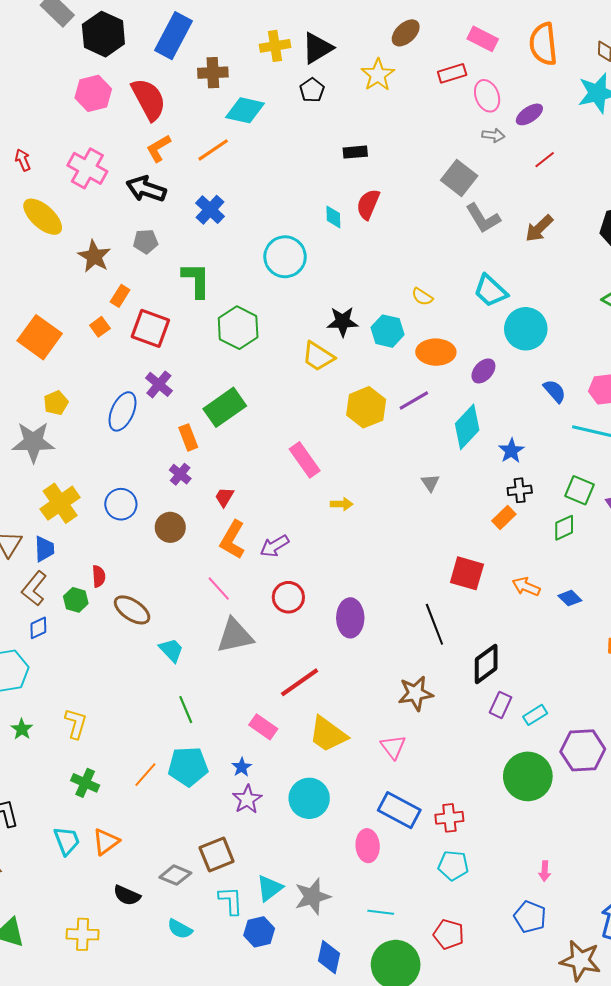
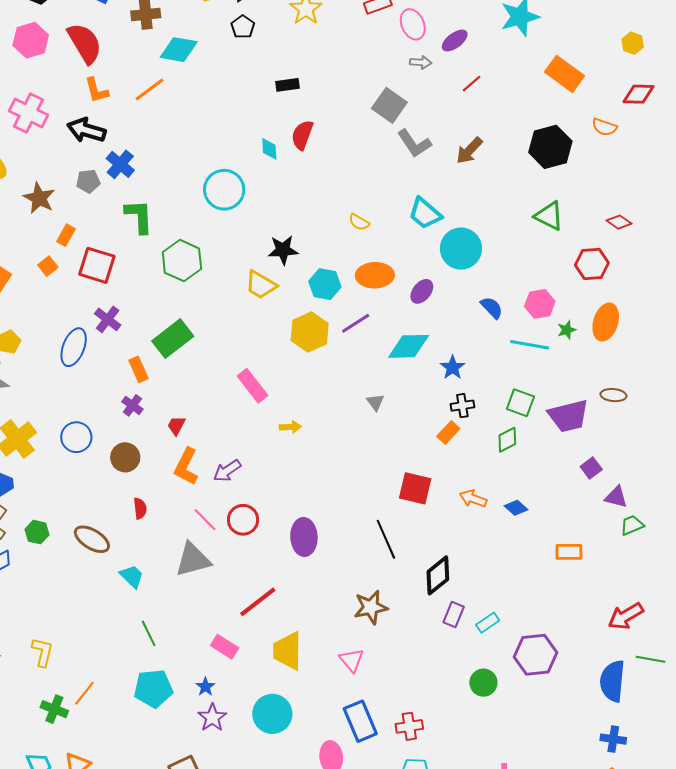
orange L-shape: (159, 148) -> (97, 90), turned -72
blue cross: (210, 210) -> (120, 164), moved
cyan hexagon: (387, 331) -> (325, 284), moved
cyan diamond: (467, 427) -> (409, 346), turned 48
red semicircle: (99, 576) -> (140, 508), moved
pink line: (219, 589) -> (205, 520), moved
yellow trapezoid: (328, 734) -> (288, 651), turned 57
orange line: (145, 775) -> (84, 693), moved
green circle: (528, 776) -> (483, 683), size x0.6
blue rectangle: (399, 810) -> (360, 721), turned 42

